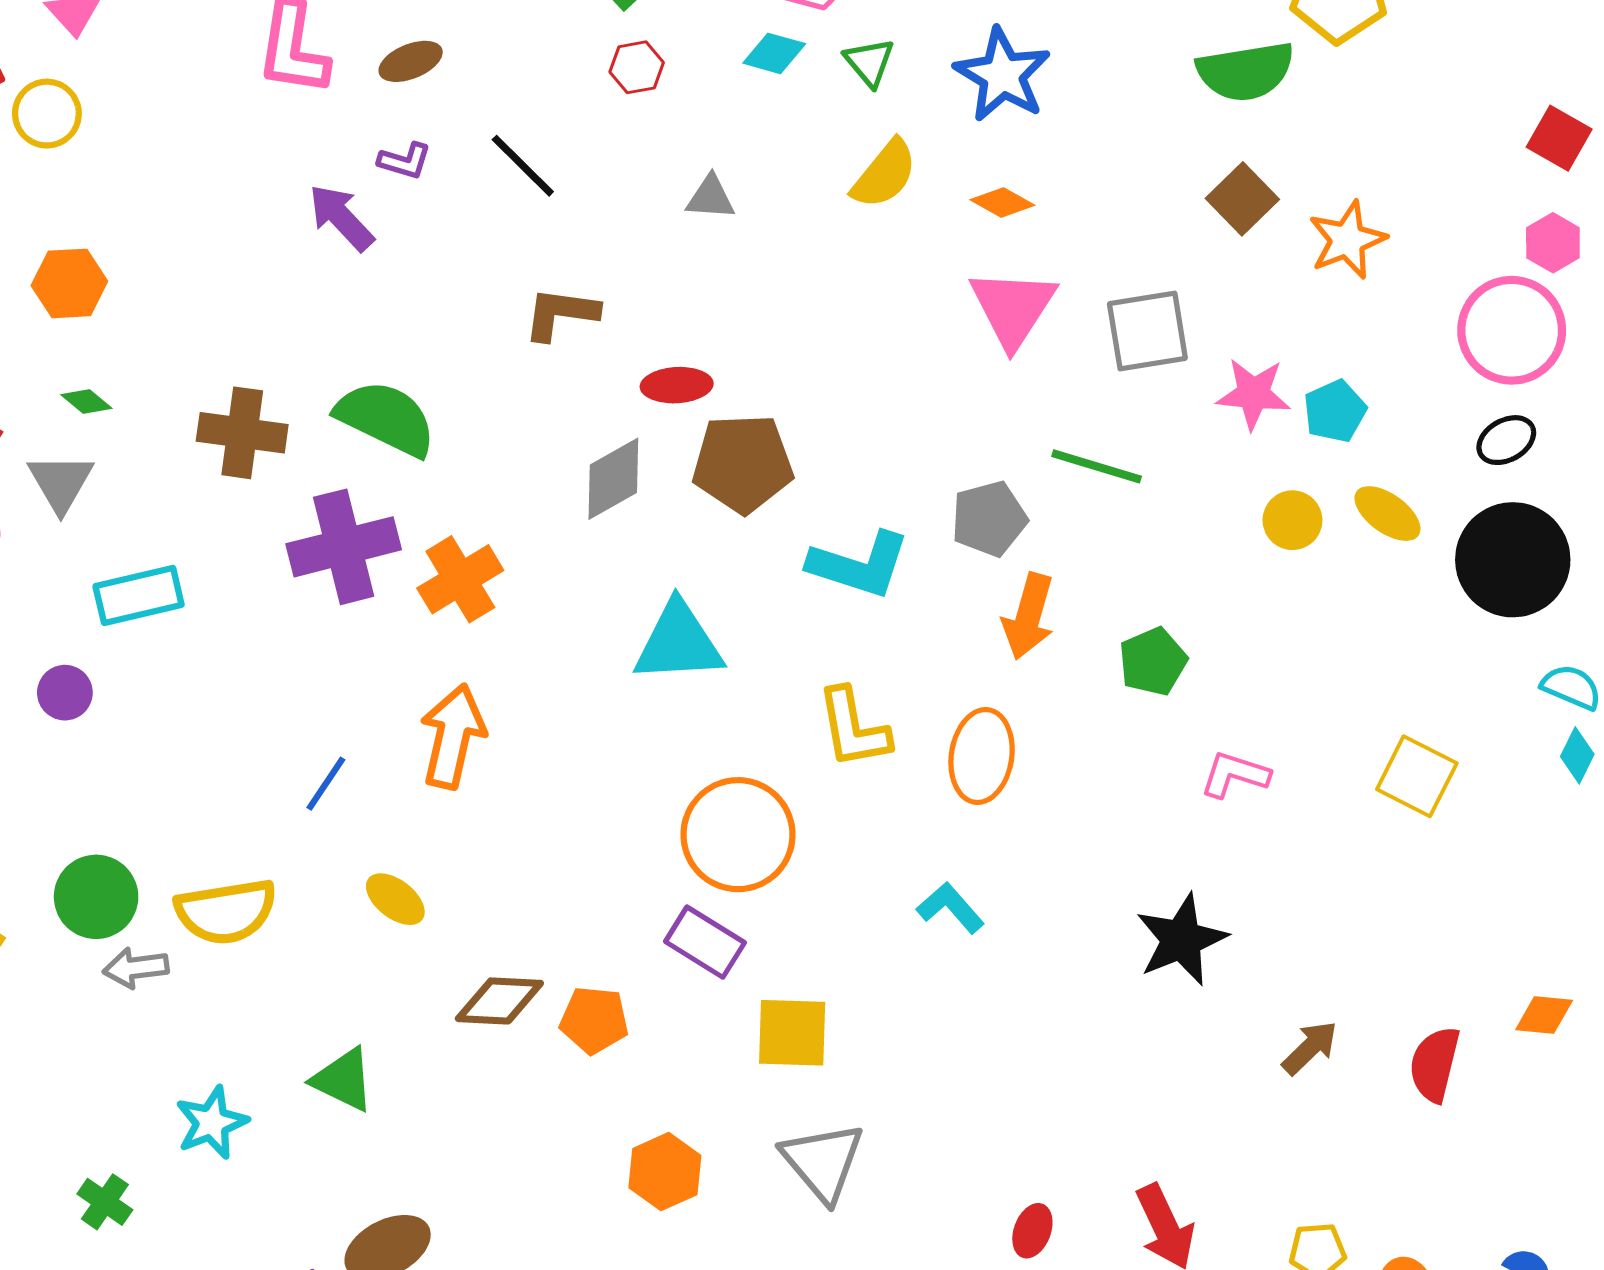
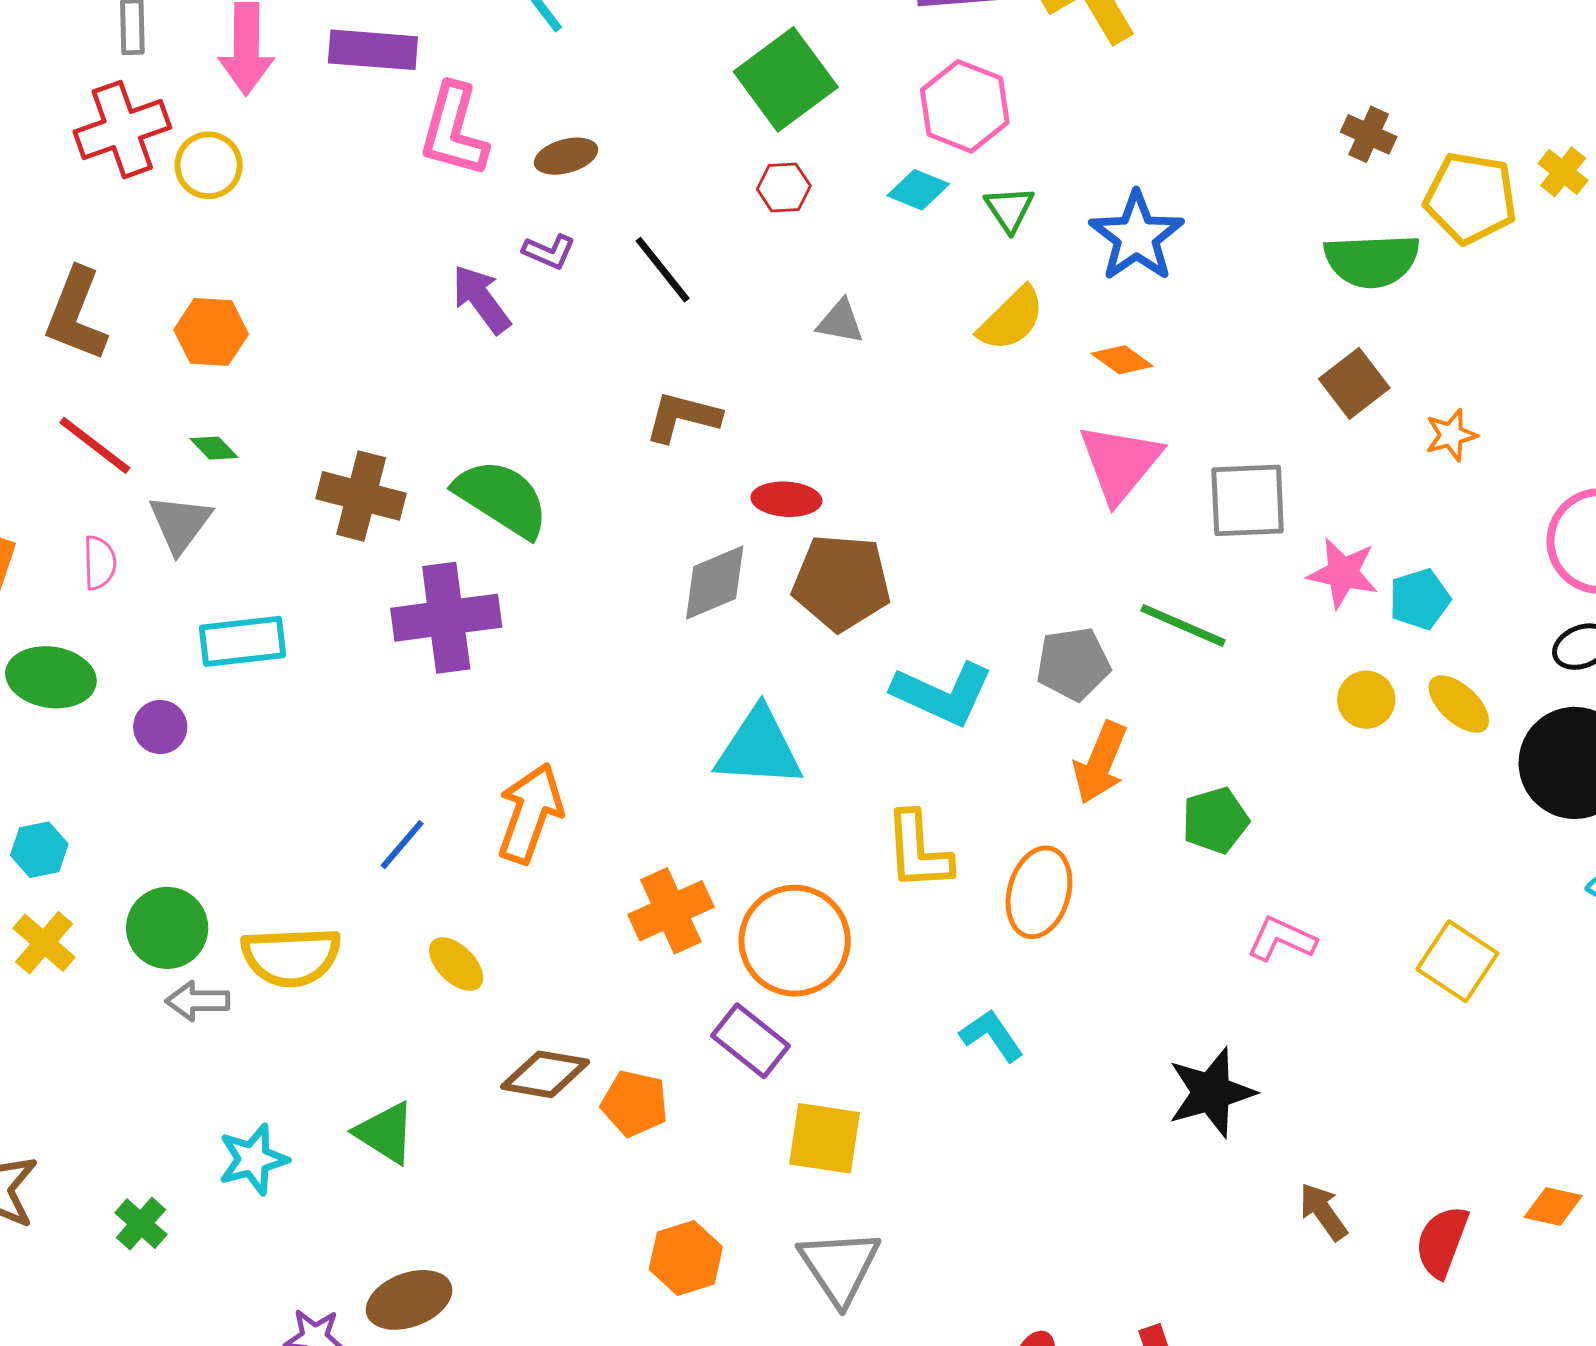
orange star: (1347, 240) -> (1451, 435), size x0.7
orange cross: (460, 579) -> (671, 911), moved
brown arrow: (1310, 1048) -> (1323, 1212), turned -88

